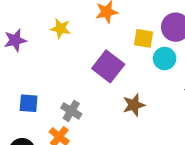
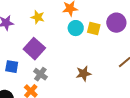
cyan circle: (165, 59) -> (76, 28), moved
purple square: (108, 66) -> (34, 49), moved

